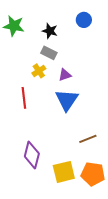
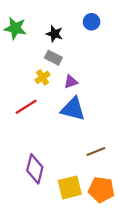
red line: (24, 98) -> (26, 107), turned 65
blue triangle: (67, 100) -> (73, 109), turned -50

